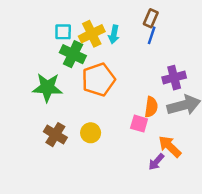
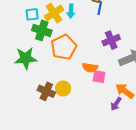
purple cross: (174, 78) -> (111, 40), moved
orange semicircle: (151, 107) -> (90, 68), moved, turned 98
brown cross: (55, 135) -> (46, 91), moved

